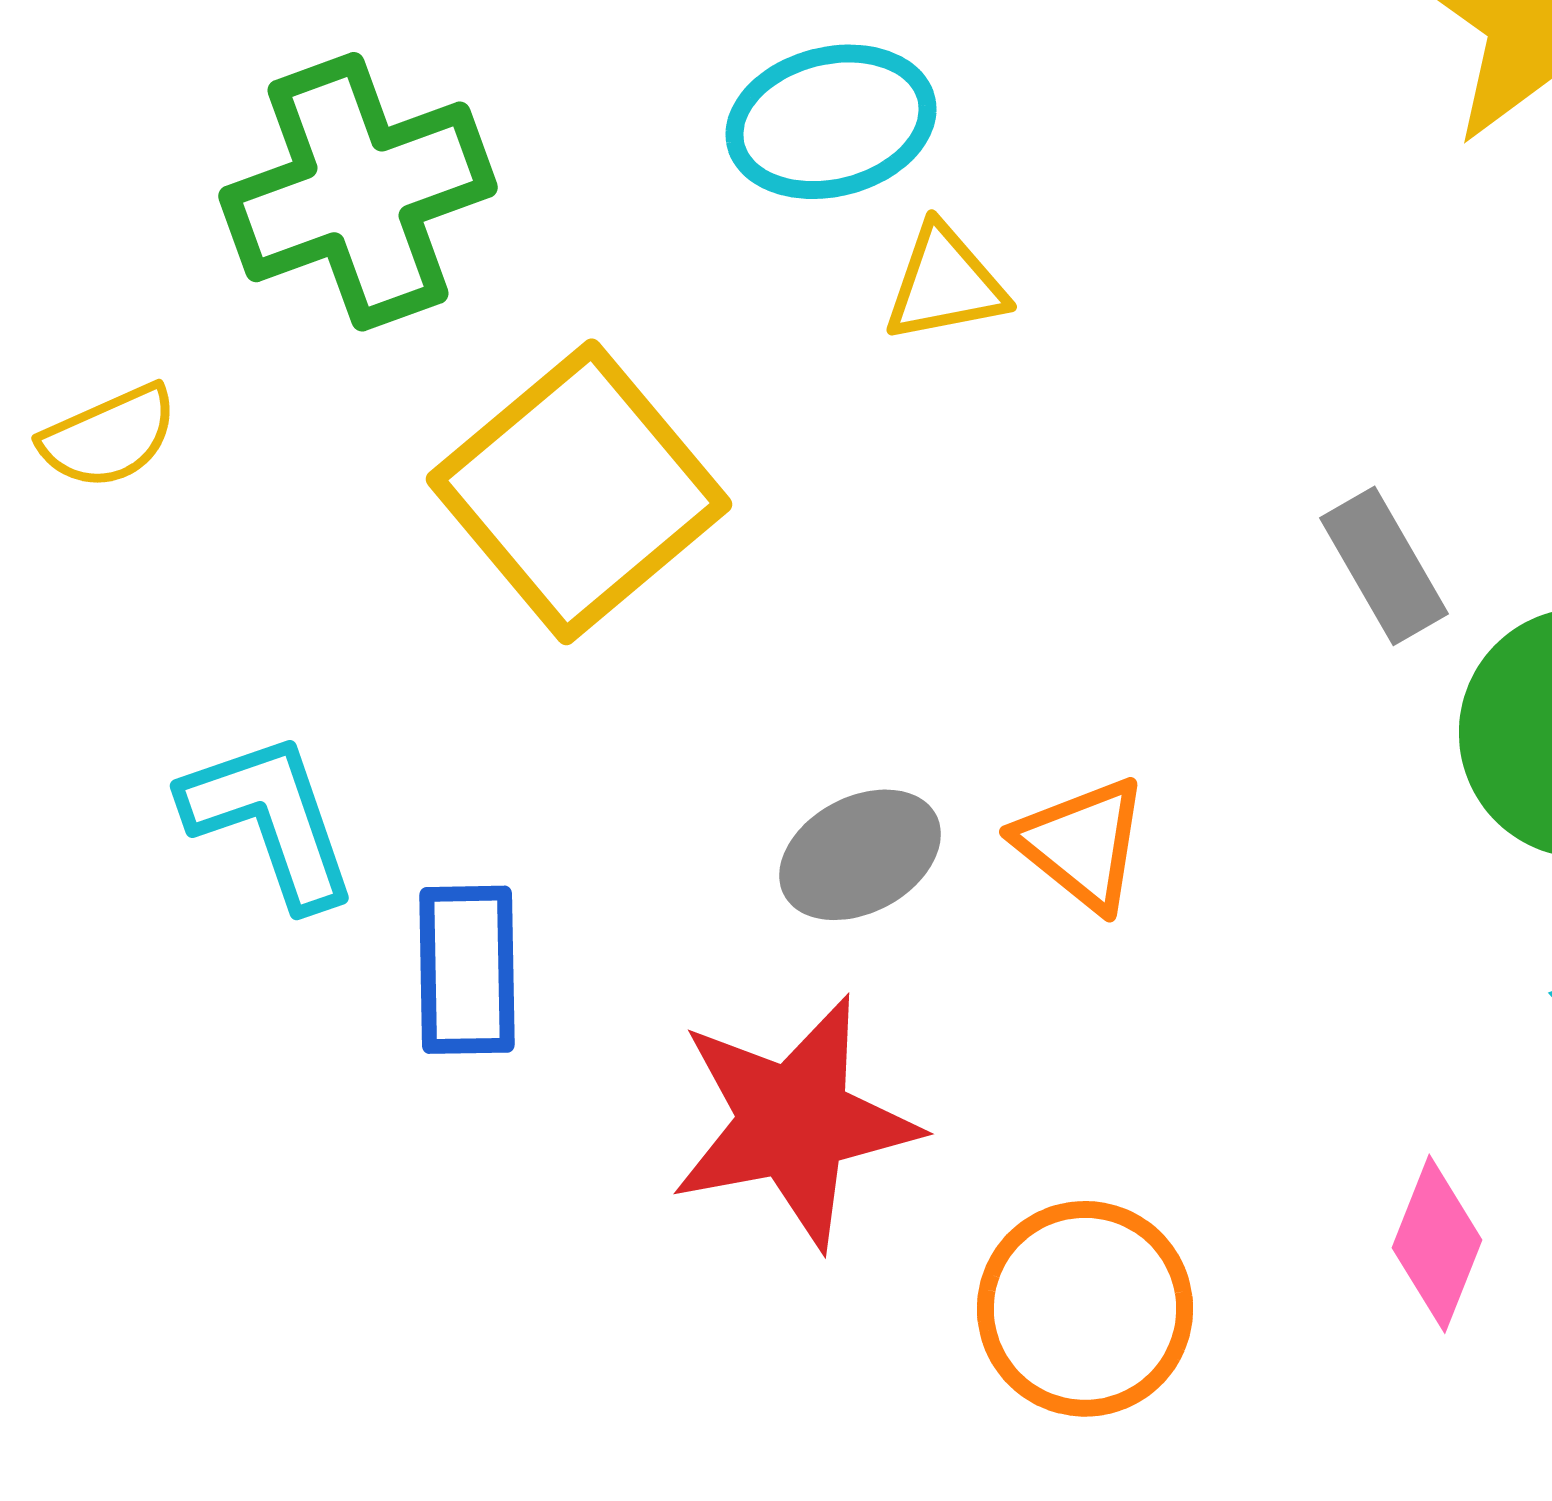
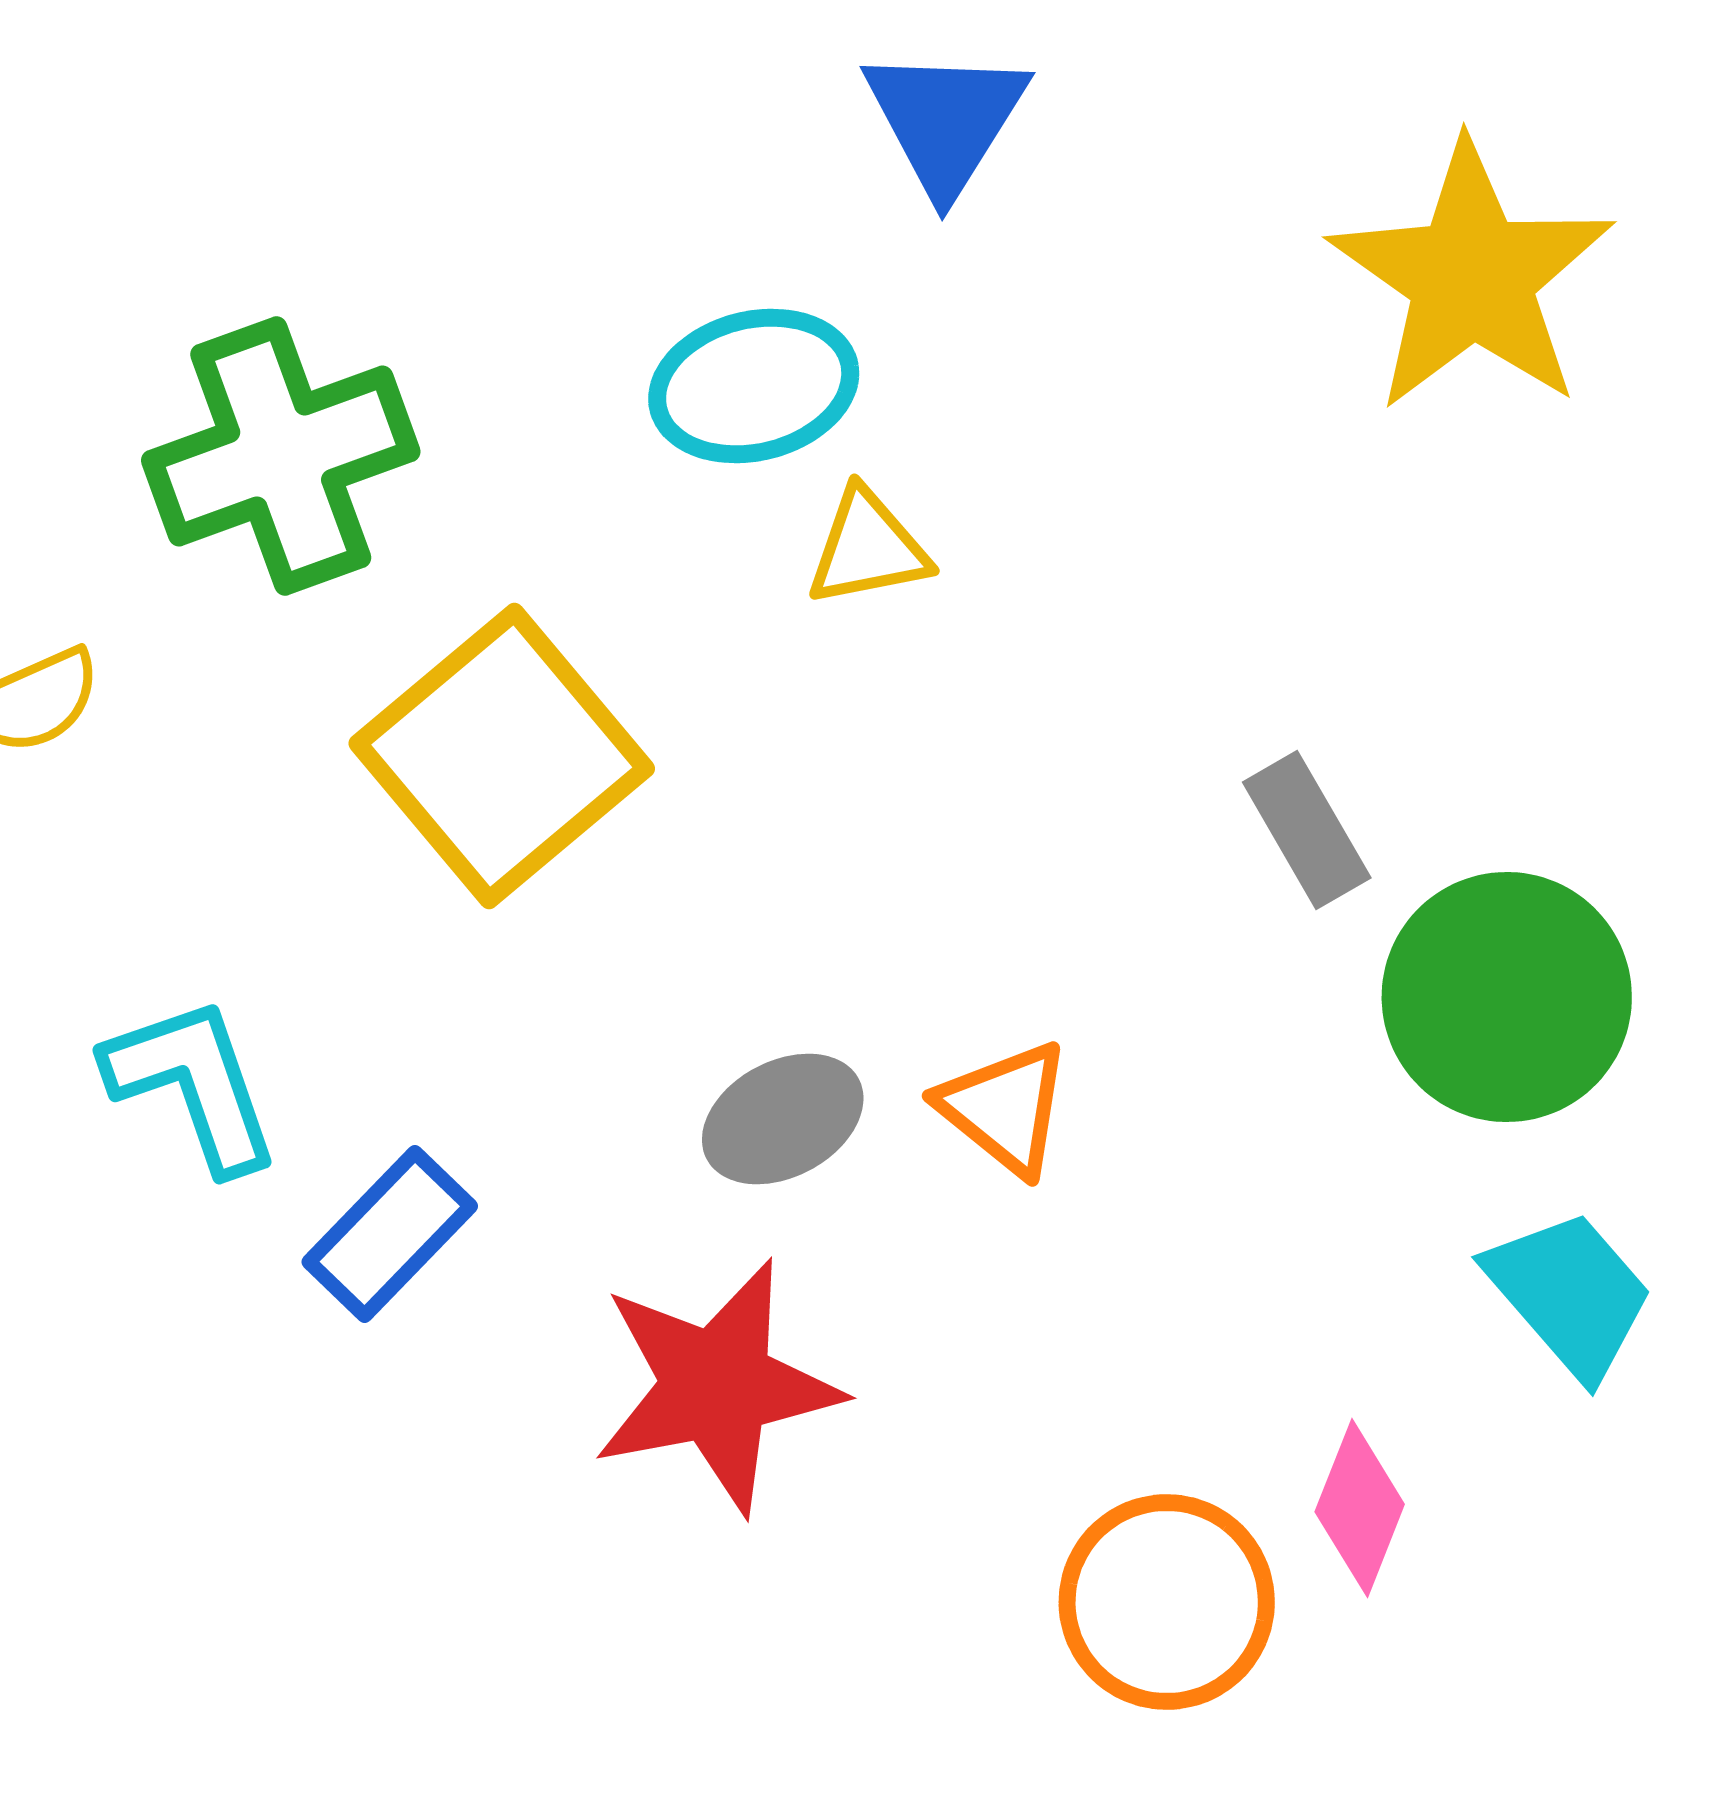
blue rectangle: (467, 970) -> (390, 1234), turned 45
orange circle: (1085, 1309) -> (1167, 1602), moved

